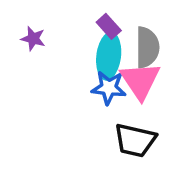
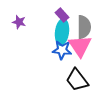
black trapezoid: (135, 140) -> (77, 80), turned 40

